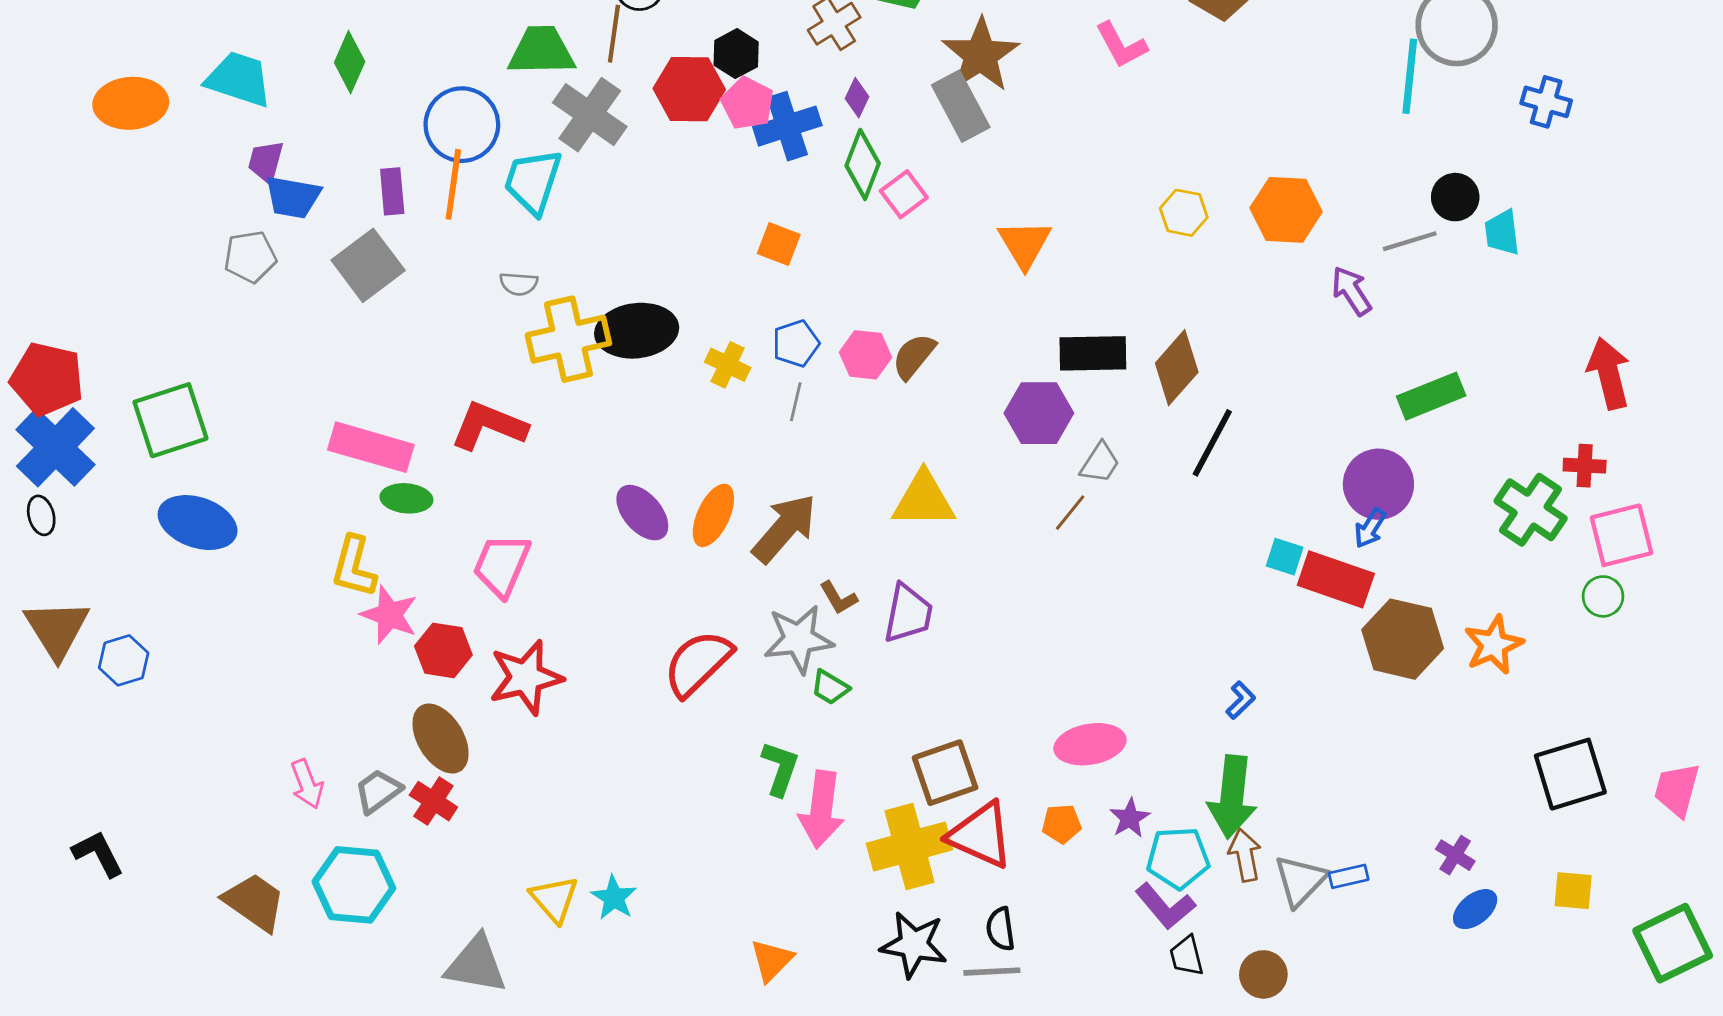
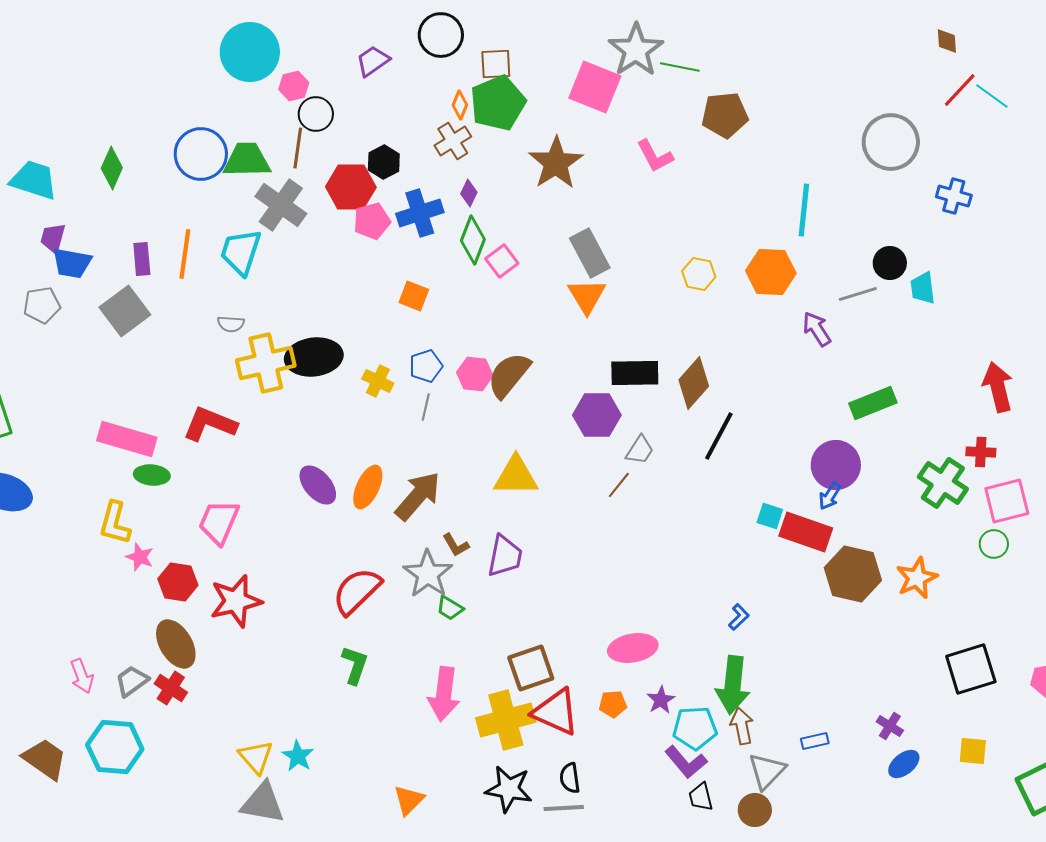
cyan line: (1410, 76) -> (804, 210), moved
pink pentagon: (747, 103) -> (372, 221), moved, turned 30
gray rectangle: (961, 106) -> (590, 253), moved
blue circle: (462, 125) -> (201, 154), moved
brown semicircle: (914, 356) -> (509, 375), size x1.4
pink star: (389, 615) -> (140, 557), size x0.7
gray star: (799, 639) -> (428, 574), turned -30
green L-shape: (780, 768) -> (355, 665), moved
gray triangle: (1300, 881) -> (767, 771), moved
gray triangle: (476, 964) -> (263, 803), moved

